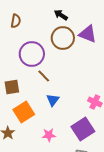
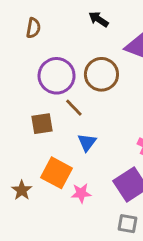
brown circle: (63, 38) -> (101, 74), moved
brown square: (12, 87) -> (42, 124), moved
orange square: (24, 112) -> (57, 173), moved, turned -30

